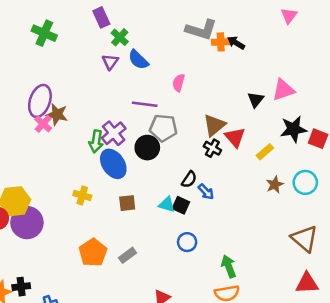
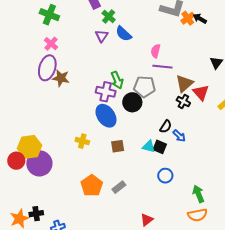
orange cross: (221, 42) -> (188, 18), turned -32
purple line: (145, 104) -> (162, 67), moved
pink cross: (43, 124) -> (51, 44), moved
purple cross: (114, 133) -> (106, 92), turned -36
green arrow: (96, 141) -> (117, 80), moved, turned -30

